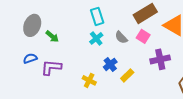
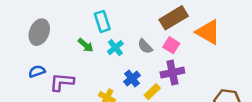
cyan rectangle: (97, 16) -> (102, 21), moved
green arrow: (52, 36) -> (86, 45), moved
purple cross: (160, 59) -> (172, 73), moved

